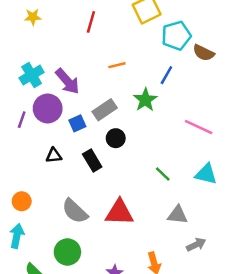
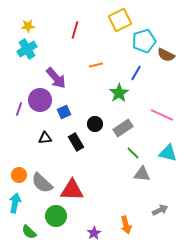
cyan cross: (32, 75) -> (27, 49), moved
gray rectangle: (105, 110) -> (123, 128), moved
gray semicircle: (75, 211) -> (42, 183), moved
red triangle: (119, 212) -> (72, 190), moved
gray triangle: (178, 215) -> (142, 174), moved

